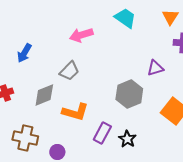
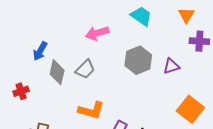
gray hexagon: (129, 94) -> (138, 60), moved
gray diamond: (44, 95) -> (57, 72), moved, turned -55

